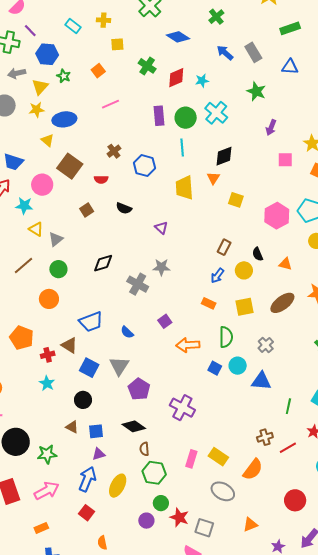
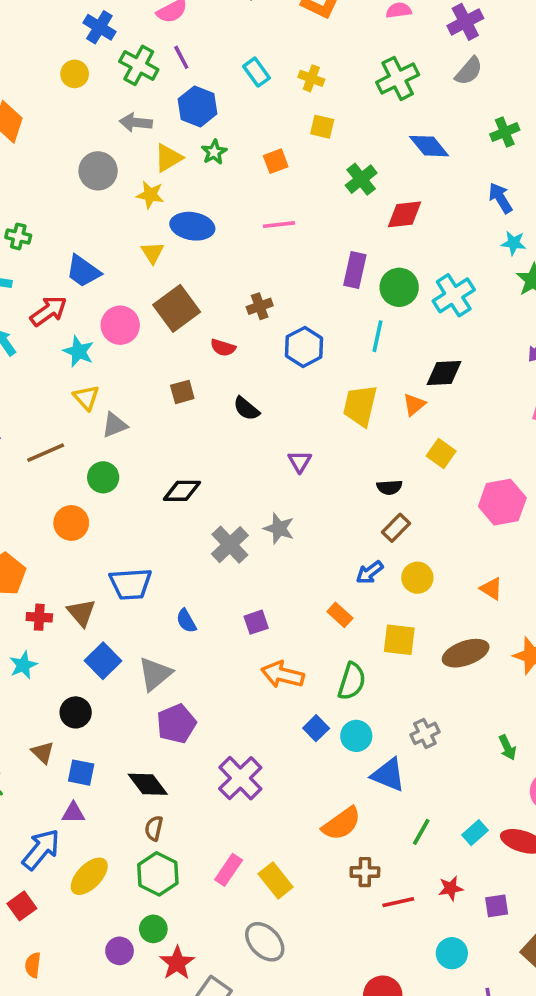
cyan star: (202, 81) -> (514, 243), moved
black semicircle: (258, 254) -> (389, 487), moved, turned -88
gray cross: (266, 345) -> (425, 733), moved
orange semicircle: (253, 469) -> (342, 824), moved

